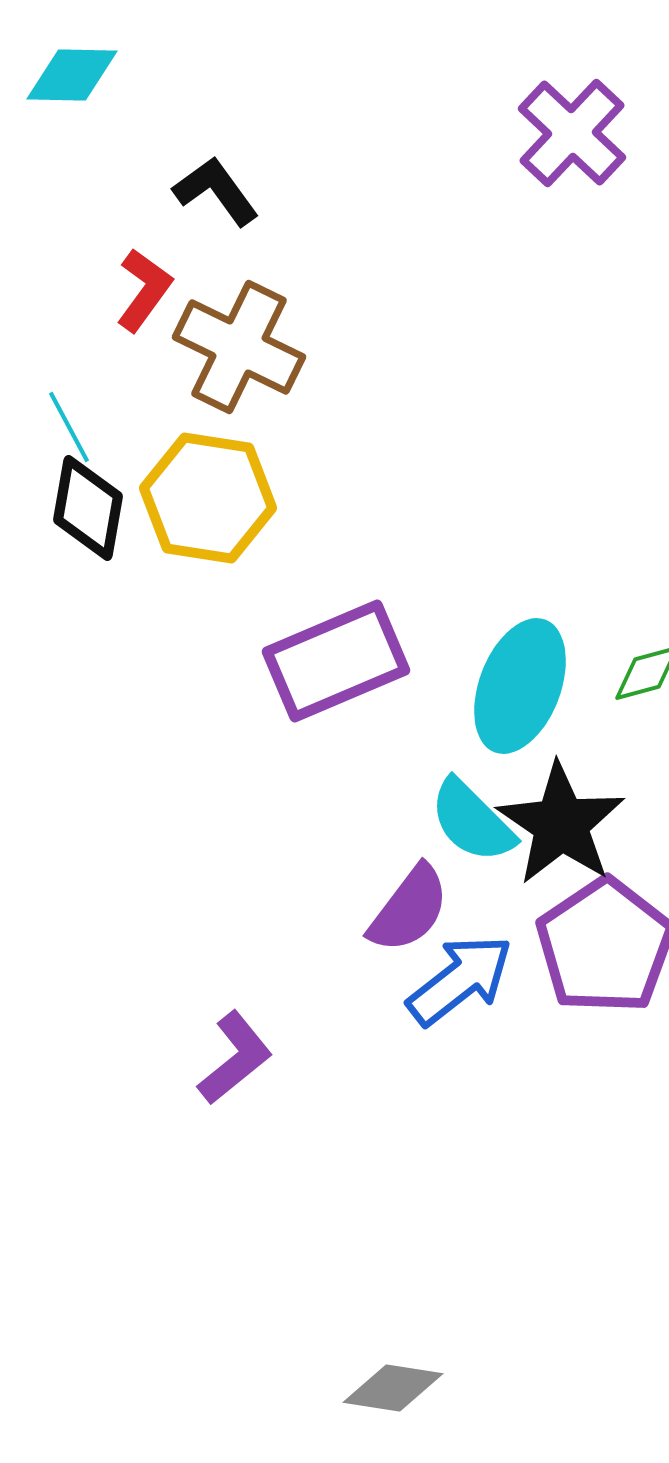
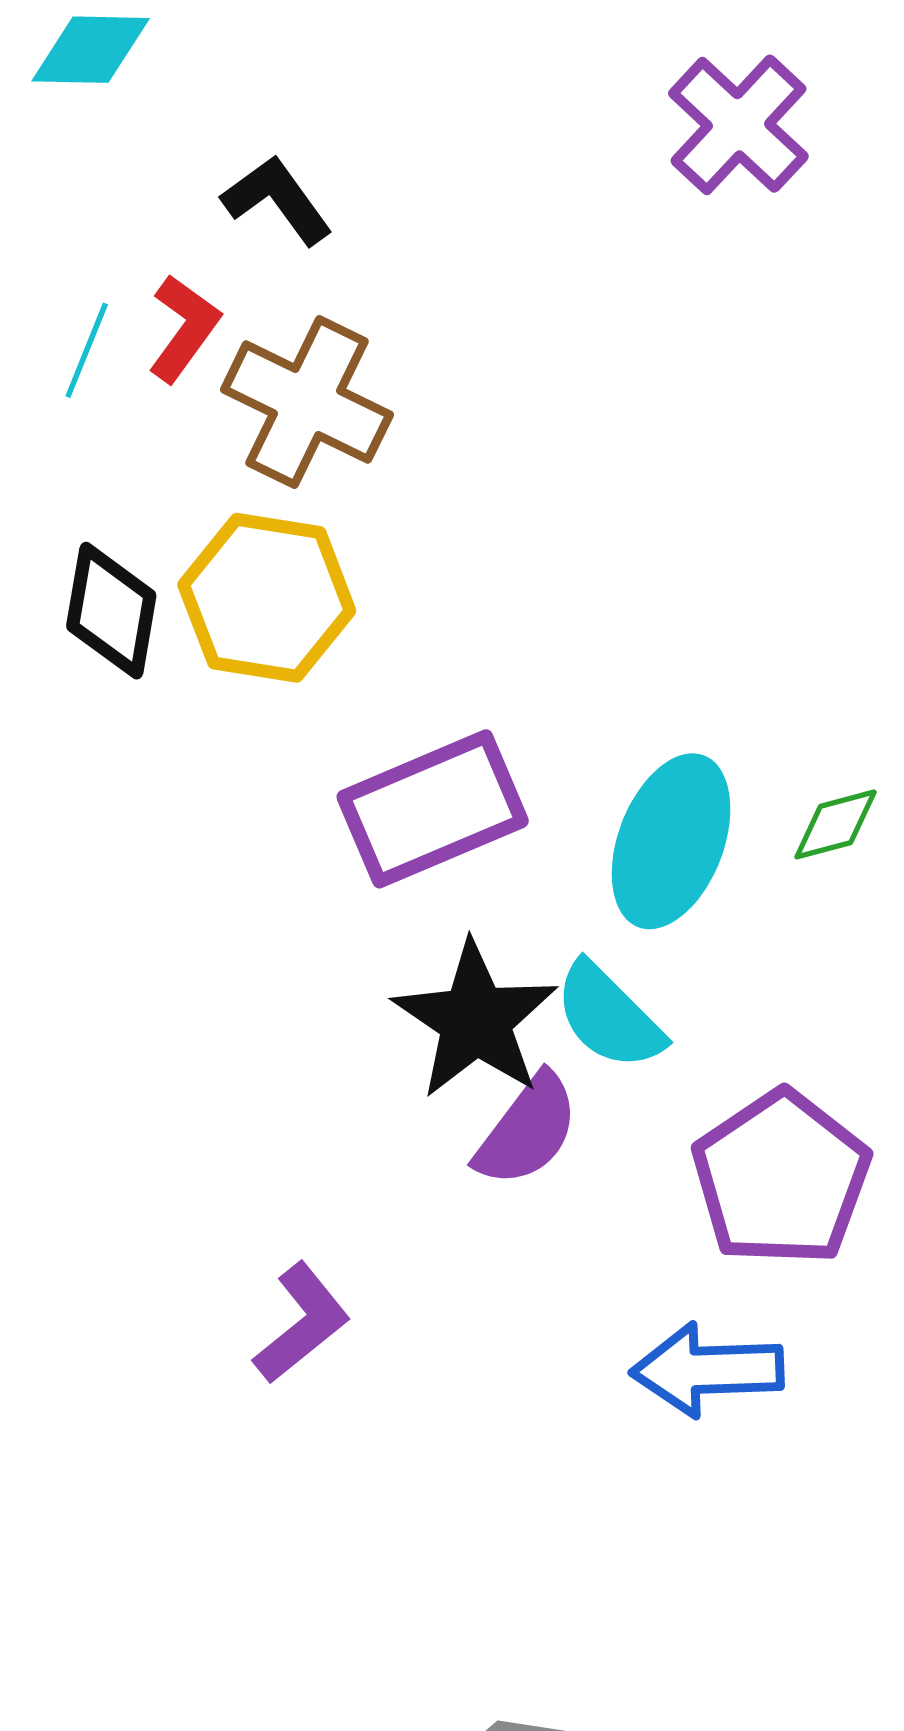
cyan line: (69, 427) -> (87, 350), moved, turned 50
black star: (561, 824) -> (475, 1020), moved
blue arrow: (460, 980) -> (707, 1370), moved, turned -144

